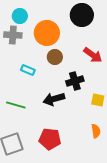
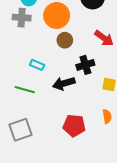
cyan rectangle: (28, 70) -> (37, 65), moved
red pentagon: (50, 139) -> (74, 126), moved

